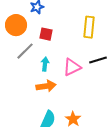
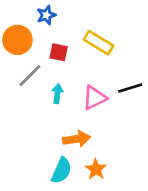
yellow rectangle: (89, 27) -> (99, 43), moved, turned -65
orange arrow: (46, 86) -> (77, 139), moved

